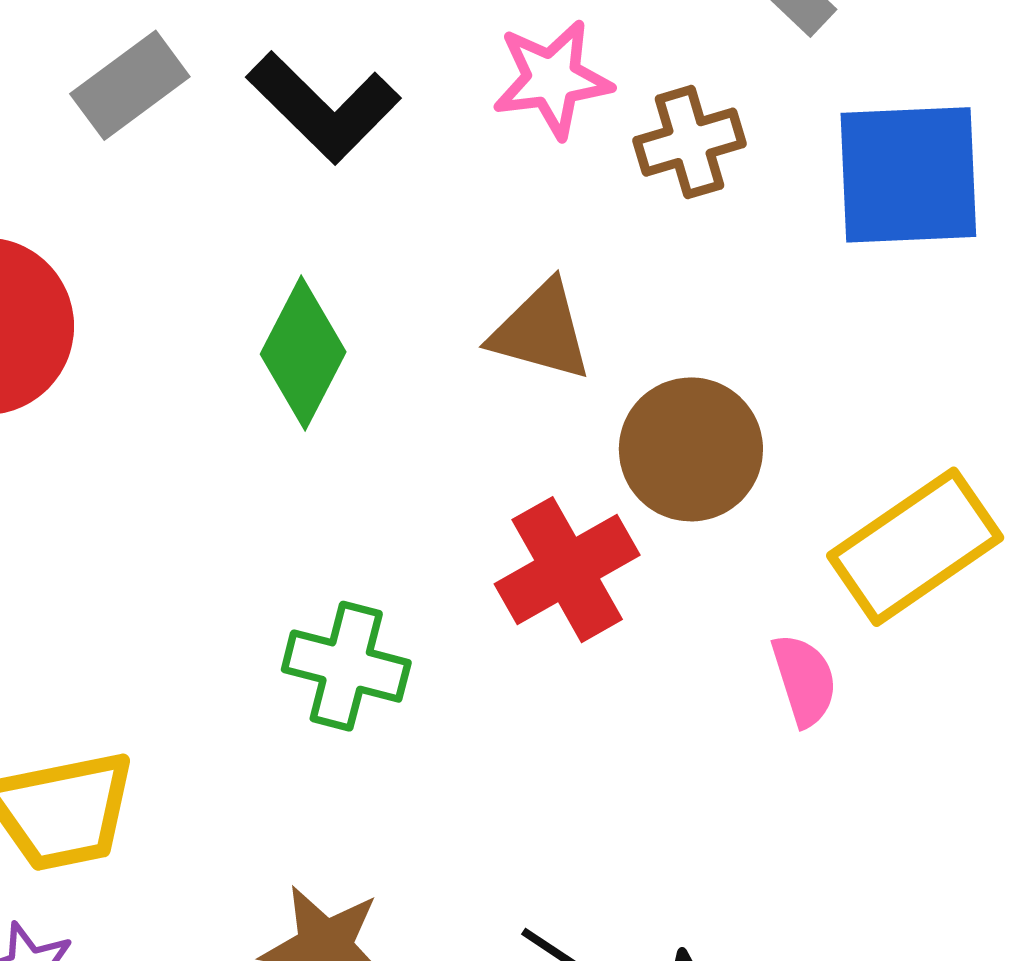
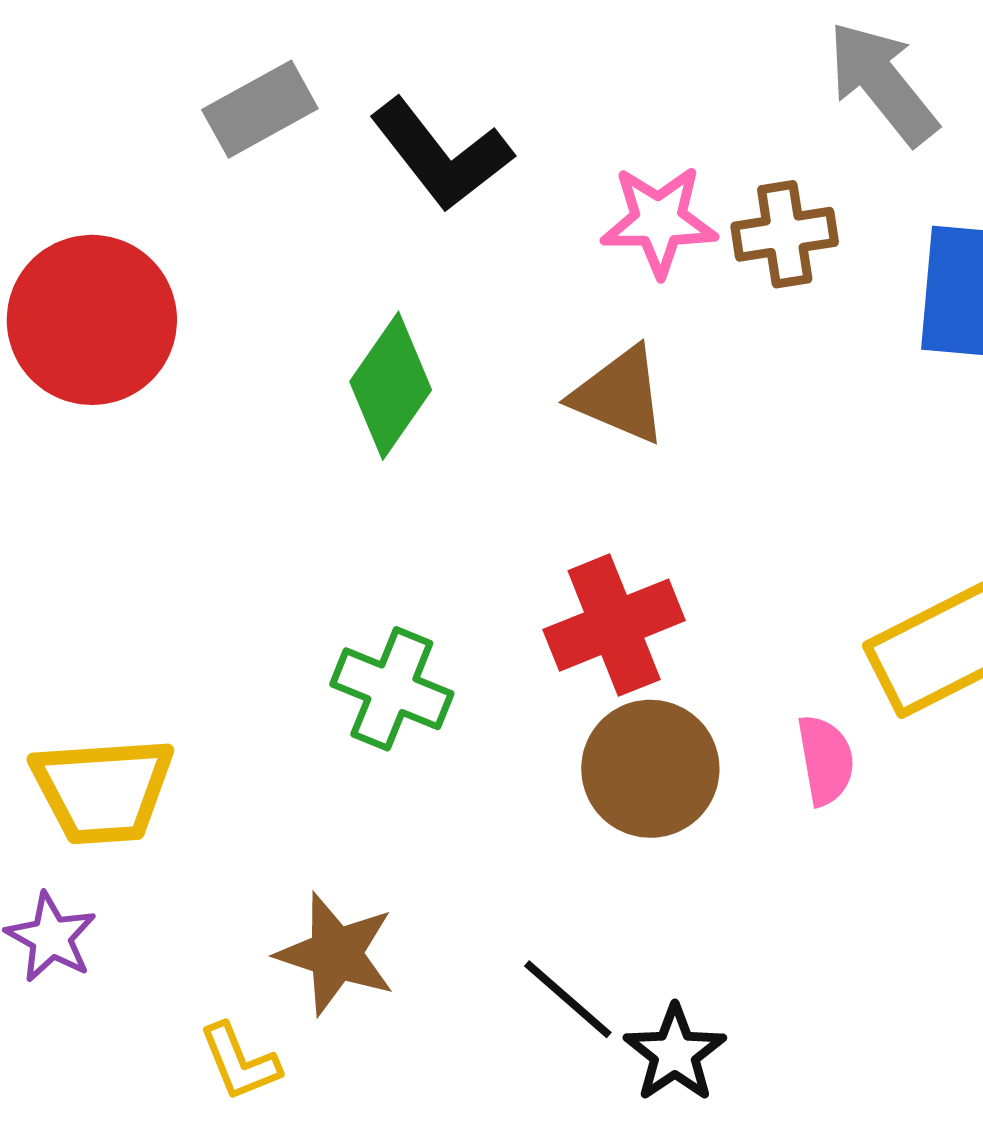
pink star: (552, 79) -> (659, 221), moved
brown circle: (691, 449) -> (650, 769), moved

